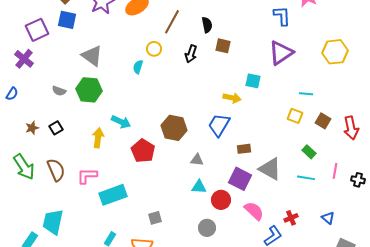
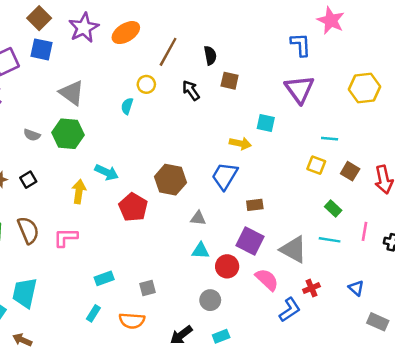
purple triangle: (281, 53) -> (299, 89), turned -32
black arrow: (191, 54) -> (191, 90), turned 126
gray triangle: (270, 169) -> (293, 249), moved
cyan rectangle: (113, 195) -> (104, 278), moved, size x0.6

